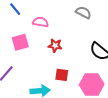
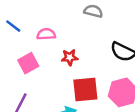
red square: (62, 75) -> (85, 90), size x1.6

